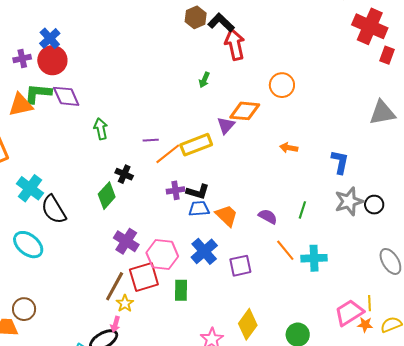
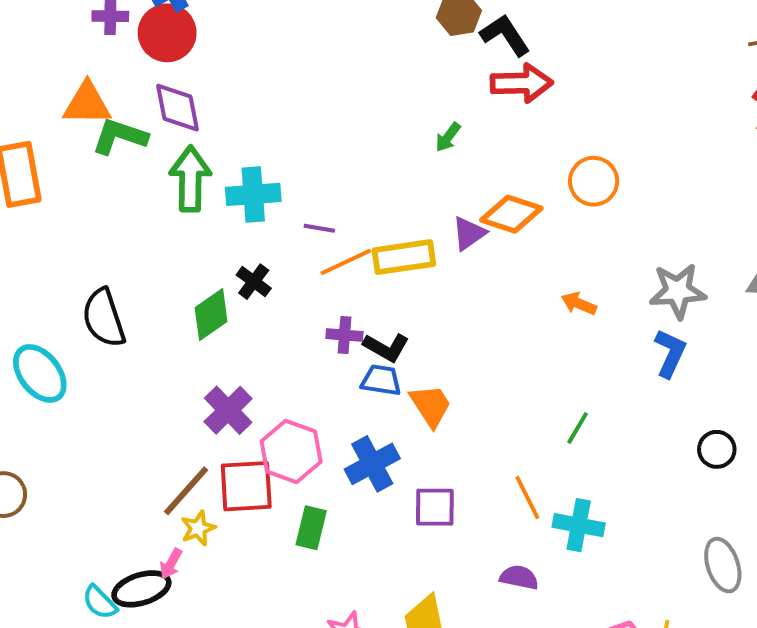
red arrow: (235, 45) -> (522, 83), turned 88
green L-shape: (38, 93) -> (120, 136), moved
green arrow: (101, 129) -> (190, 179), moved, size x1.5
cyan cross: (30, 188) -> (253, 194), moved, turned 36
gray star: (349, 201) -> (678, 291), moved
purple semicircle: (268, 217) -> (519, 577), moved, turned -30

